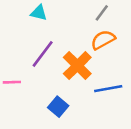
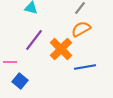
blue square: (58, 107) -> (20, 81), moved

